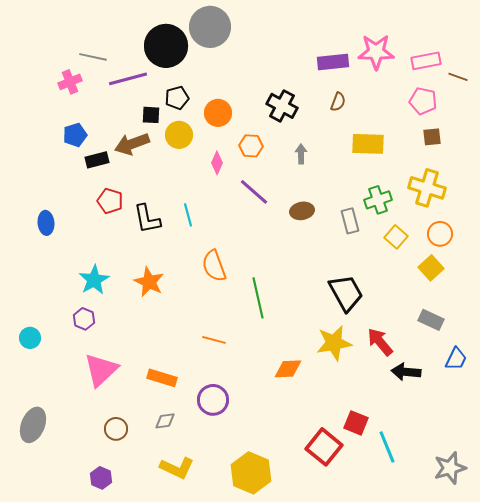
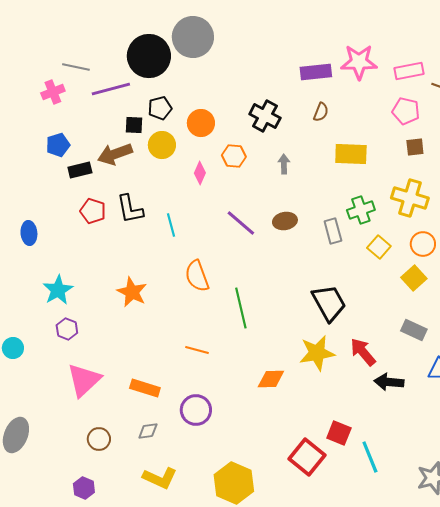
purple line: (254, 192) -> (241, 223), moved
black L-shape: (147, 219) -> (130, 209), moved
cyan star: (94, 280) -> (58, 290), moved

